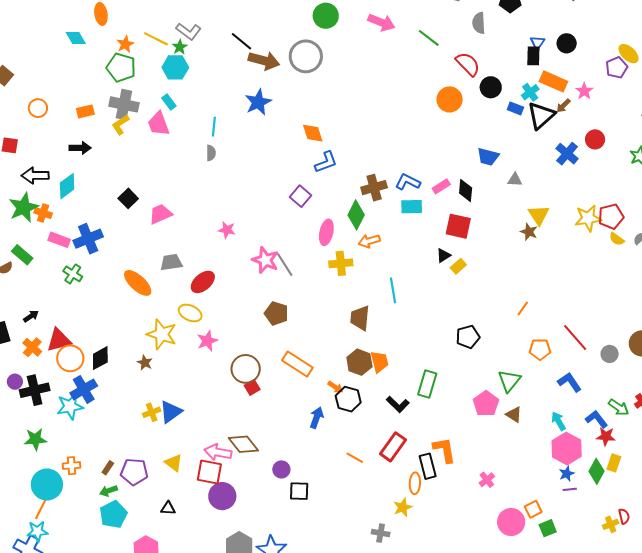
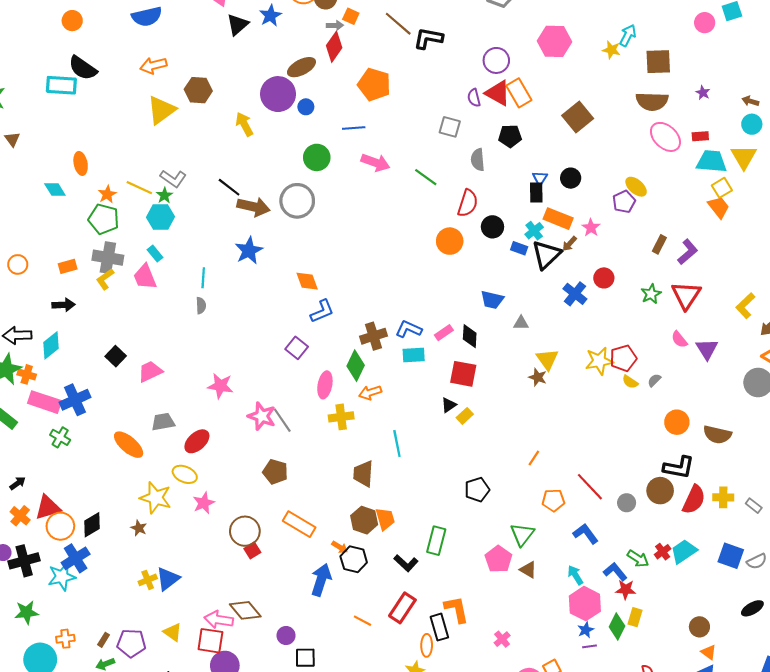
red semicircle: (468, 64) -> (468, 203), turned 64
pink star: (227, 230) -> (220, 386), size x1.4
pink rectangle: (59, 240) -> (45, 402), size x1.4
blue arrow: (317, 418) -> (321, 580), size x1.4

